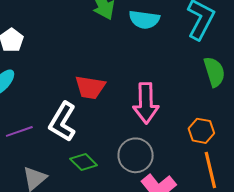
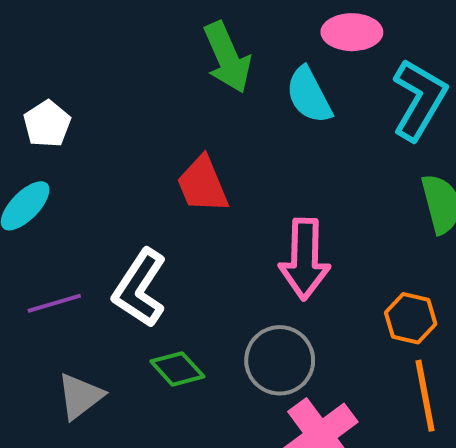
cyan semicircle: (144, 19) -> (309, 95), turned 52
red trapezoid: (90, 87) -> (203, 184), moved, turned 56

